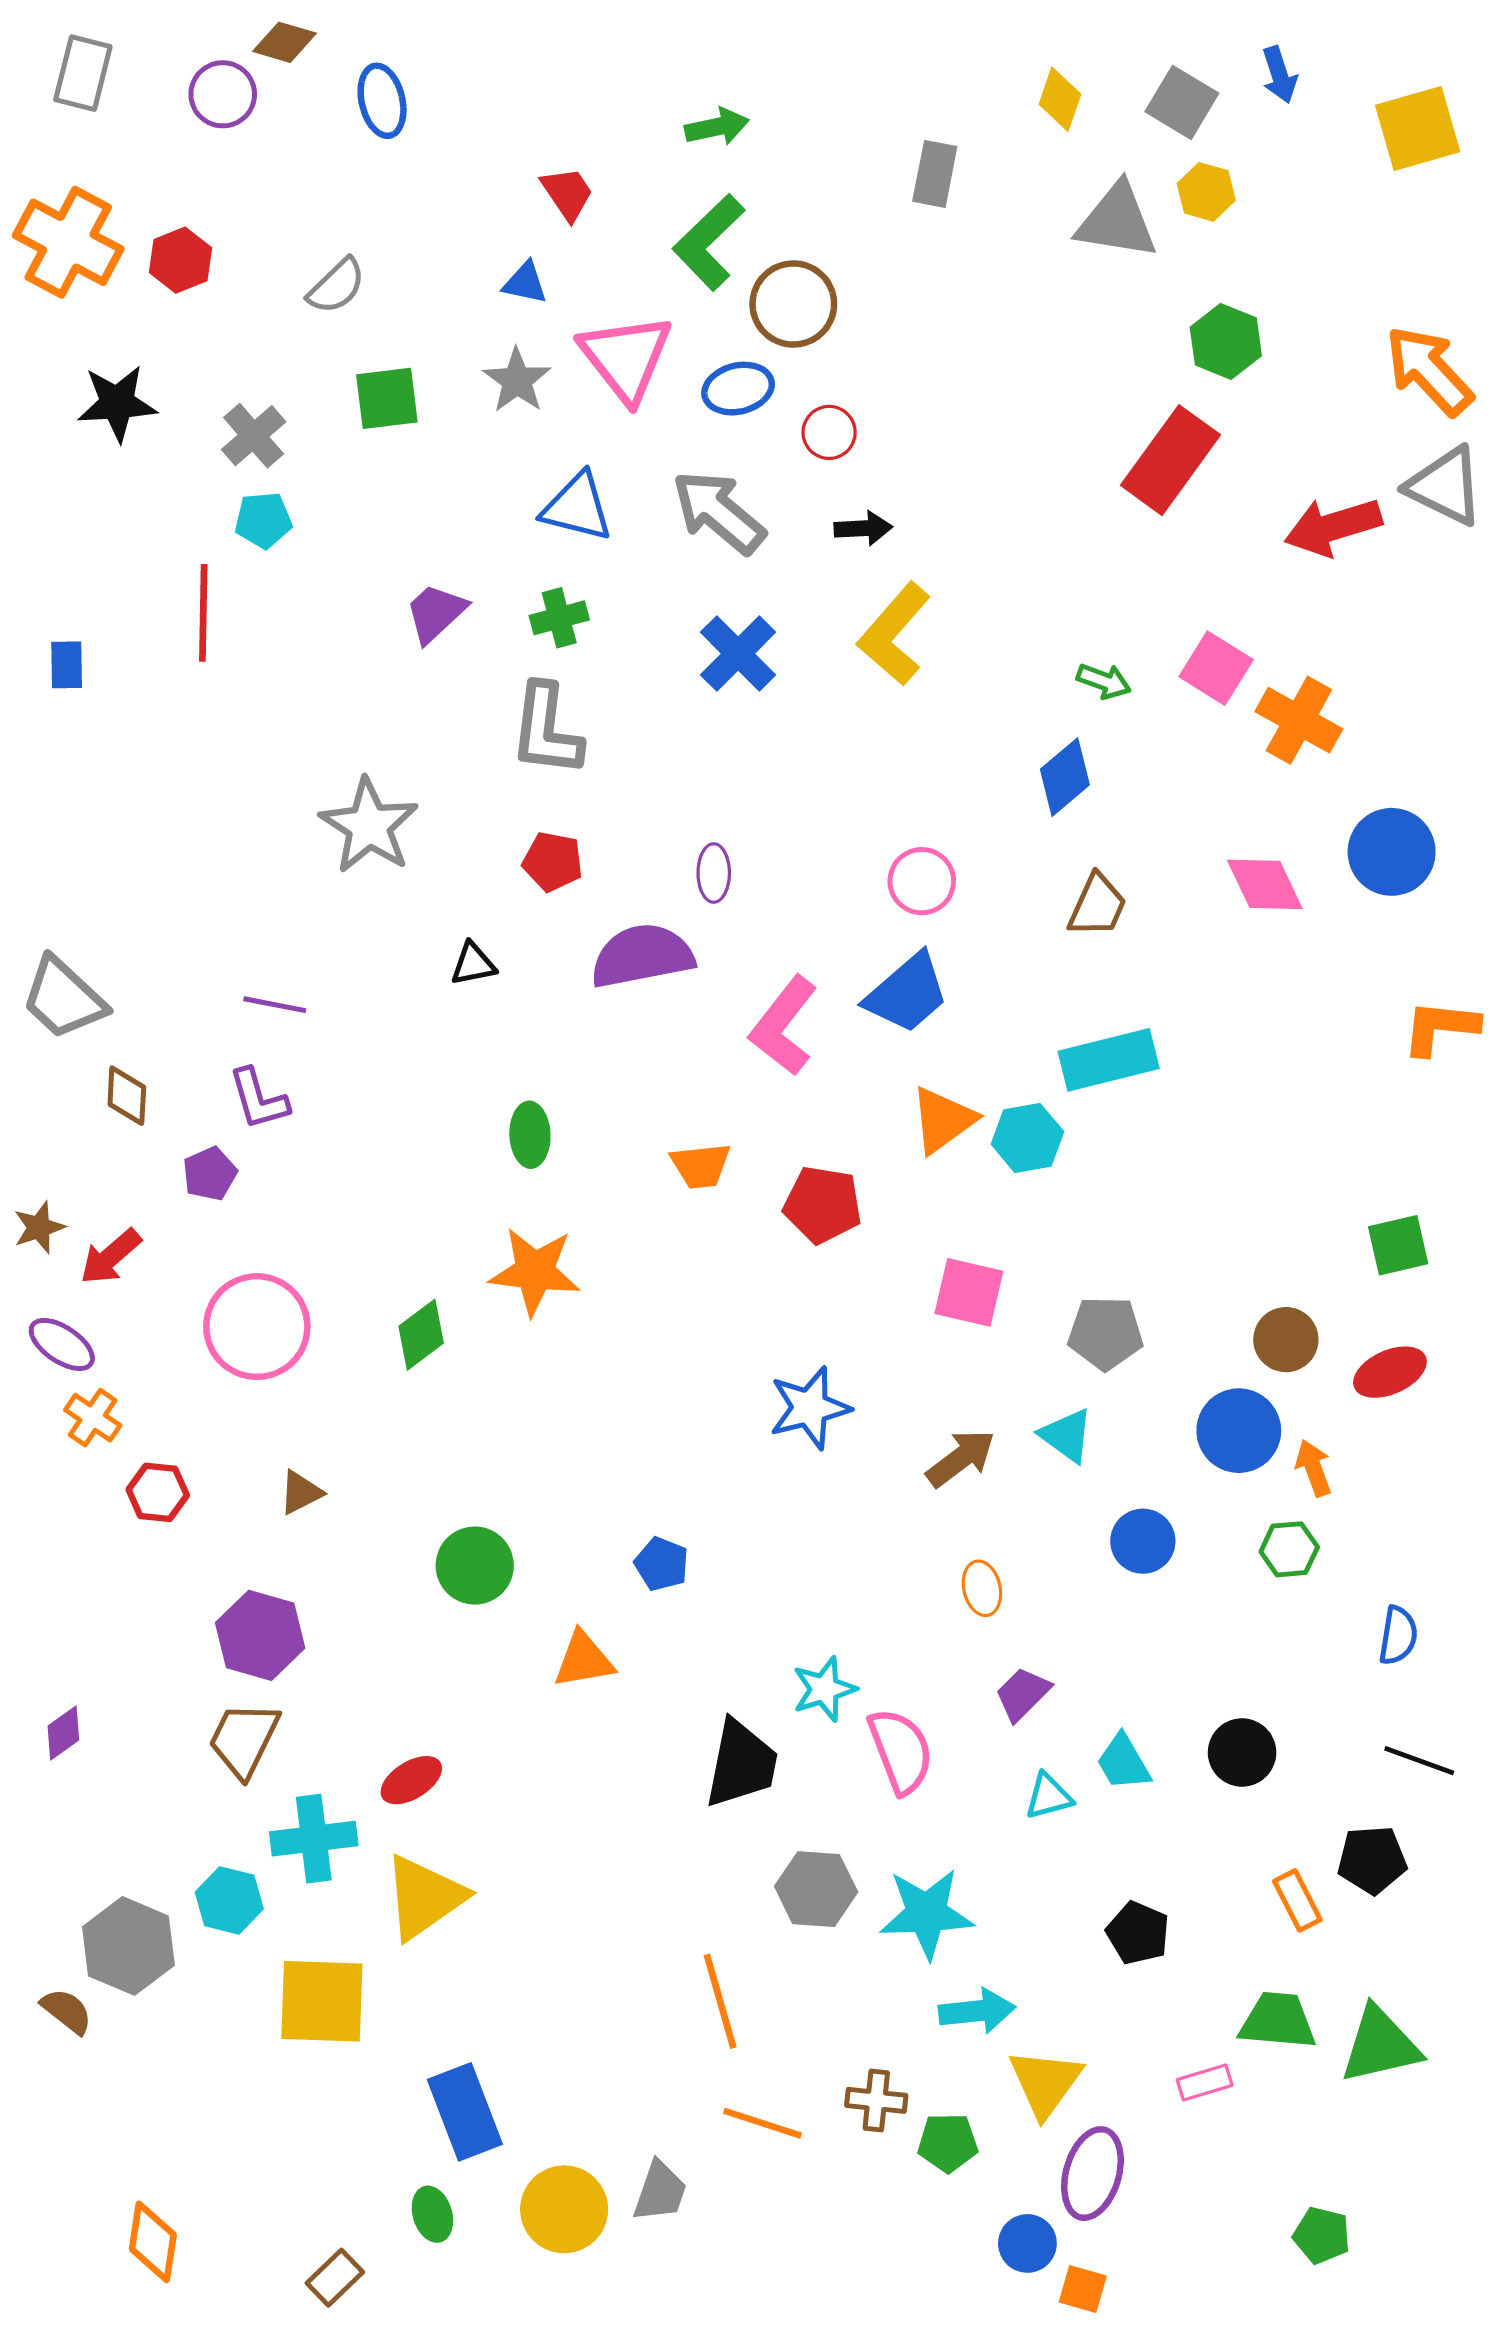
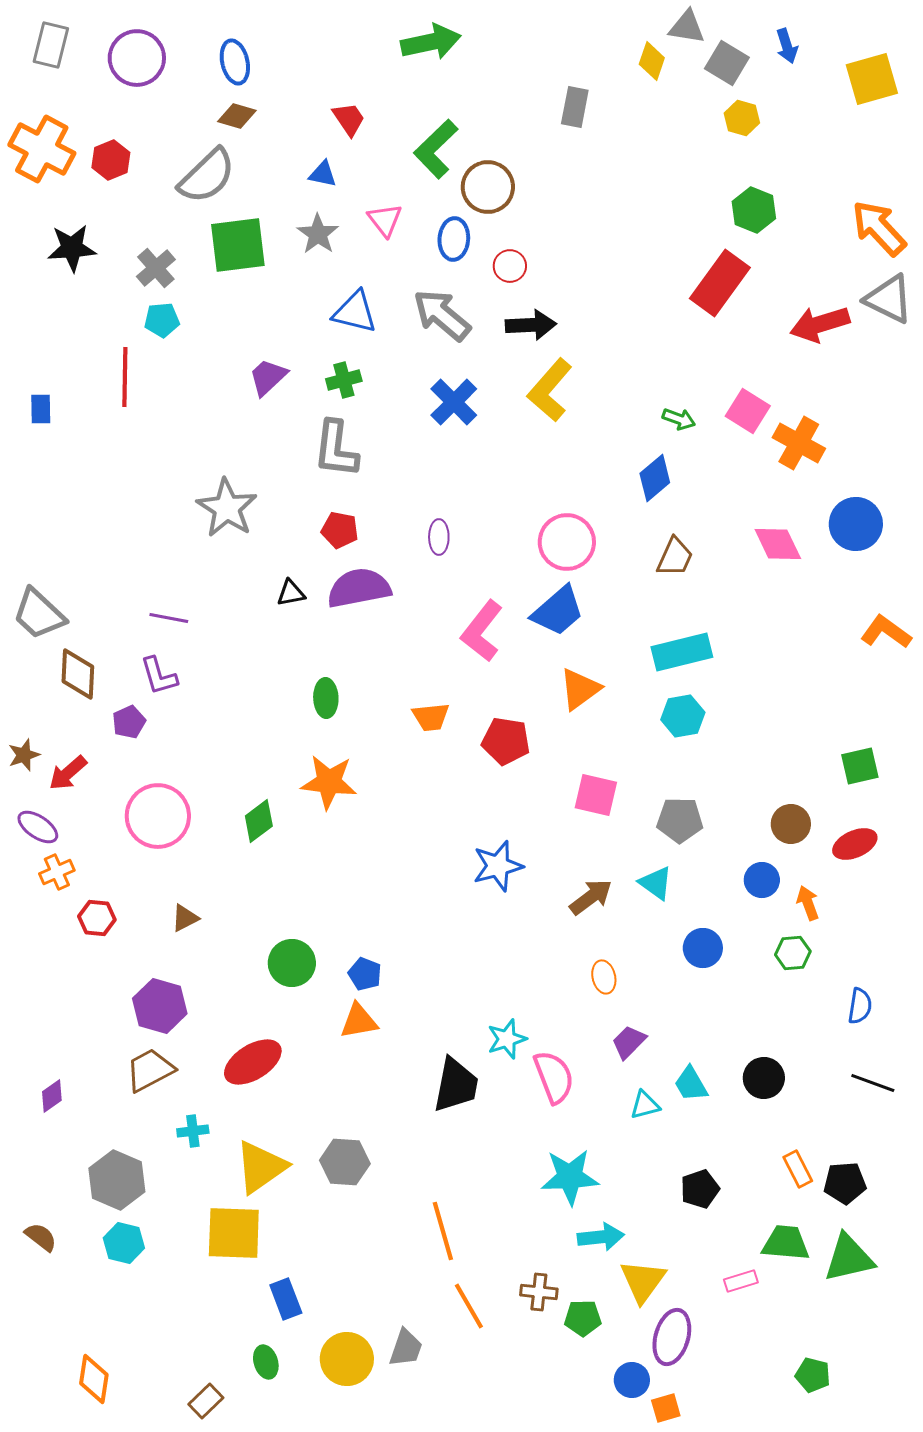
brown diamond: (284, 42) -> (237, 116), moved
purple circle: (223, 94) -> (137, 58), size x1.4
green arrow: (717, 127) -> (431, 42), moved, size x1.5
gray triangle: (1117, 221) -> (687, 27), moved, size x0.7
gray semicircle: (337, 286) -> (207, 176), size x1.6
pink triangle: (626, 358) -> (385, 220), size x0.6
blue ellipse: (738, 389) -> (454, 239), turned -72
green square: (387, 398) -> (238, 245), size x1.4
black arrow: (863, 528) -> (531, 325), size x1.4
pink circle: (922, 881) -> (567, 542), size x1.4
purple semicircle: (642, 956) -> (359, 588), moved
orange L-shape: (1440, 1027) -> (886, 632), turned 30
brown diamond: (127, 1096) -> (78, 674), size x1.4
cyan hexagon: (1027, 1138) -> (683, 716), moved
orange cross: (93, 1418) -> (57, 872), turned 32
blue circle: (1239, 1431) -> (762, 880), size x0.7
blue pentagon: (662, 1564) -> (365, 974), moved
purple diamond: (63, 1733) -> (52, 1096), moved
brown trapezoid: (244, 1739) -> (150, 1070), turned 36
red ellipse: (411, 1780) -> (253, 1062), moved, size x1.5
cyan cross: (314, 1839) -> (193, 1131), size x0.6
black pentagon: (1372, 1860) -> (845, 1183), moved
gray hexagon: (816, 1889) -> (345, 1162), moved
cyan hexagon: (229, 1900) -> (124, 1243), moved
black pentagon: (1138, 1933) -> (700, 1189), turned 30
gray hexagon: (128, 1946) -> (117, 1180), moved
yellow square: (322, 2001) -> (234, 1233), moved
blue rectangle: (465, 2112) -> (286, 1299), size x0.7
orange line: (762, 2123) -> (469, 1306), turned 42
orange square: (1083, 2289) -> (666, 1408), turned -32

